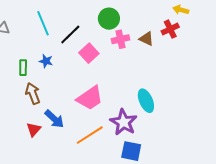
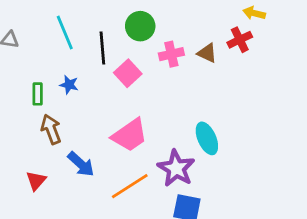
green circle: (109, 19) -> (140, 26), moved
black line: (70, 35) -> (102, 48), turned -50
red triangle: (34, 129) -> (36, 181), moved

